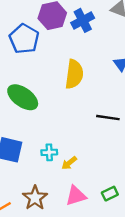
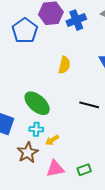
yellow semicircle: (74, 74) -> (64, 65), size x0.7
green ellipse: (23, 97) -> (37, 103), moved
brown star: (35, 198) -> (28, 153), moved

